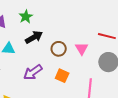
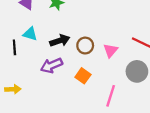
black arrow: (34, 37) -> (60, 41), moved

